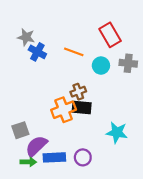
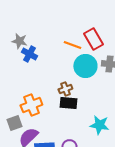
orange line: (74, 52) -> (72, 45), moved
cyan circle: (101, 66) -> (85, 66), size x1.5
orange cross: (64, 110) -> (31, 105), moved

